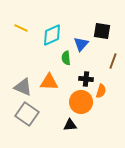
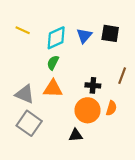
blue triangle: (81, 44) -> (84, 36), moved
green semicircle: (66, 58) -> (53, 63), moved, turned 32
brown line: (113, 61) -> (122, 76), moved
orange semicircle: (101, 91) -> (111, 108), moved

